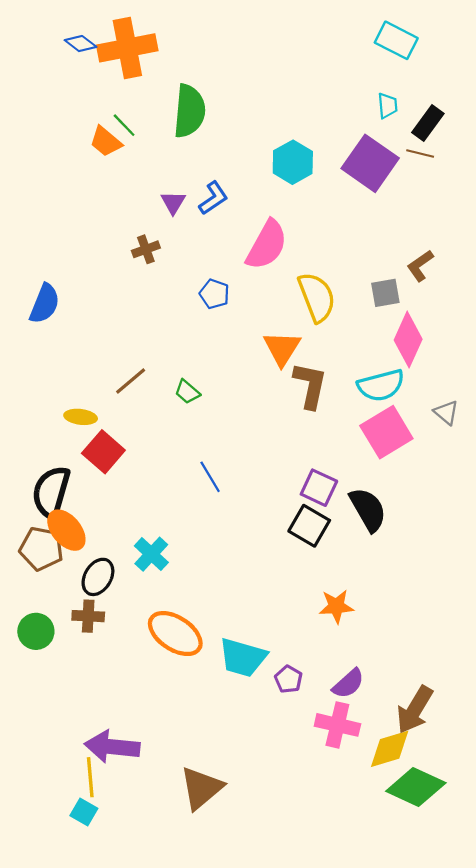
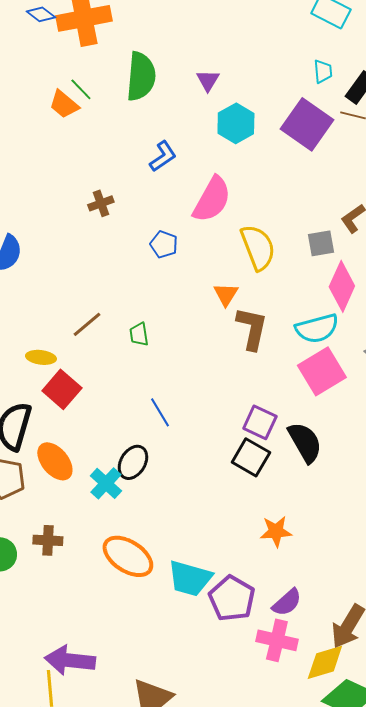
purple triangle: (173, 202) -> (208, 80), moved
orange triangle: (282, 348) -> (226, 294), size x0.7
green trapezoid: (187, 392) -> (139, 334), turned 40
orange ellipse: (66, 530) -> (55, 461), moved
black ellipse: (98, 577) -> (133, 462), moved
purple pentagon: (288, 679) -> (232, 598), size x1.8

